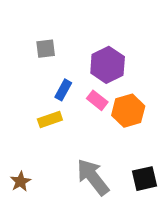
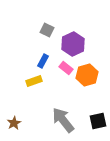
gray square: (46, 49) -> (47, 30), moved, turned 32

